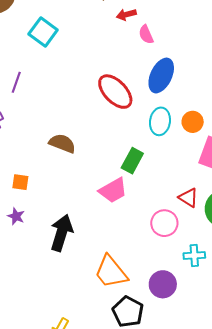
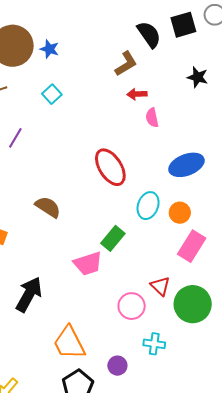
cyan square: (43, 32) -> (52, 94), size x0.7
blue ellipse: (161, 76) -> (186, 165), moved, turned 32
purple circle: (163, 284) -> (117, 366), size x0.7

